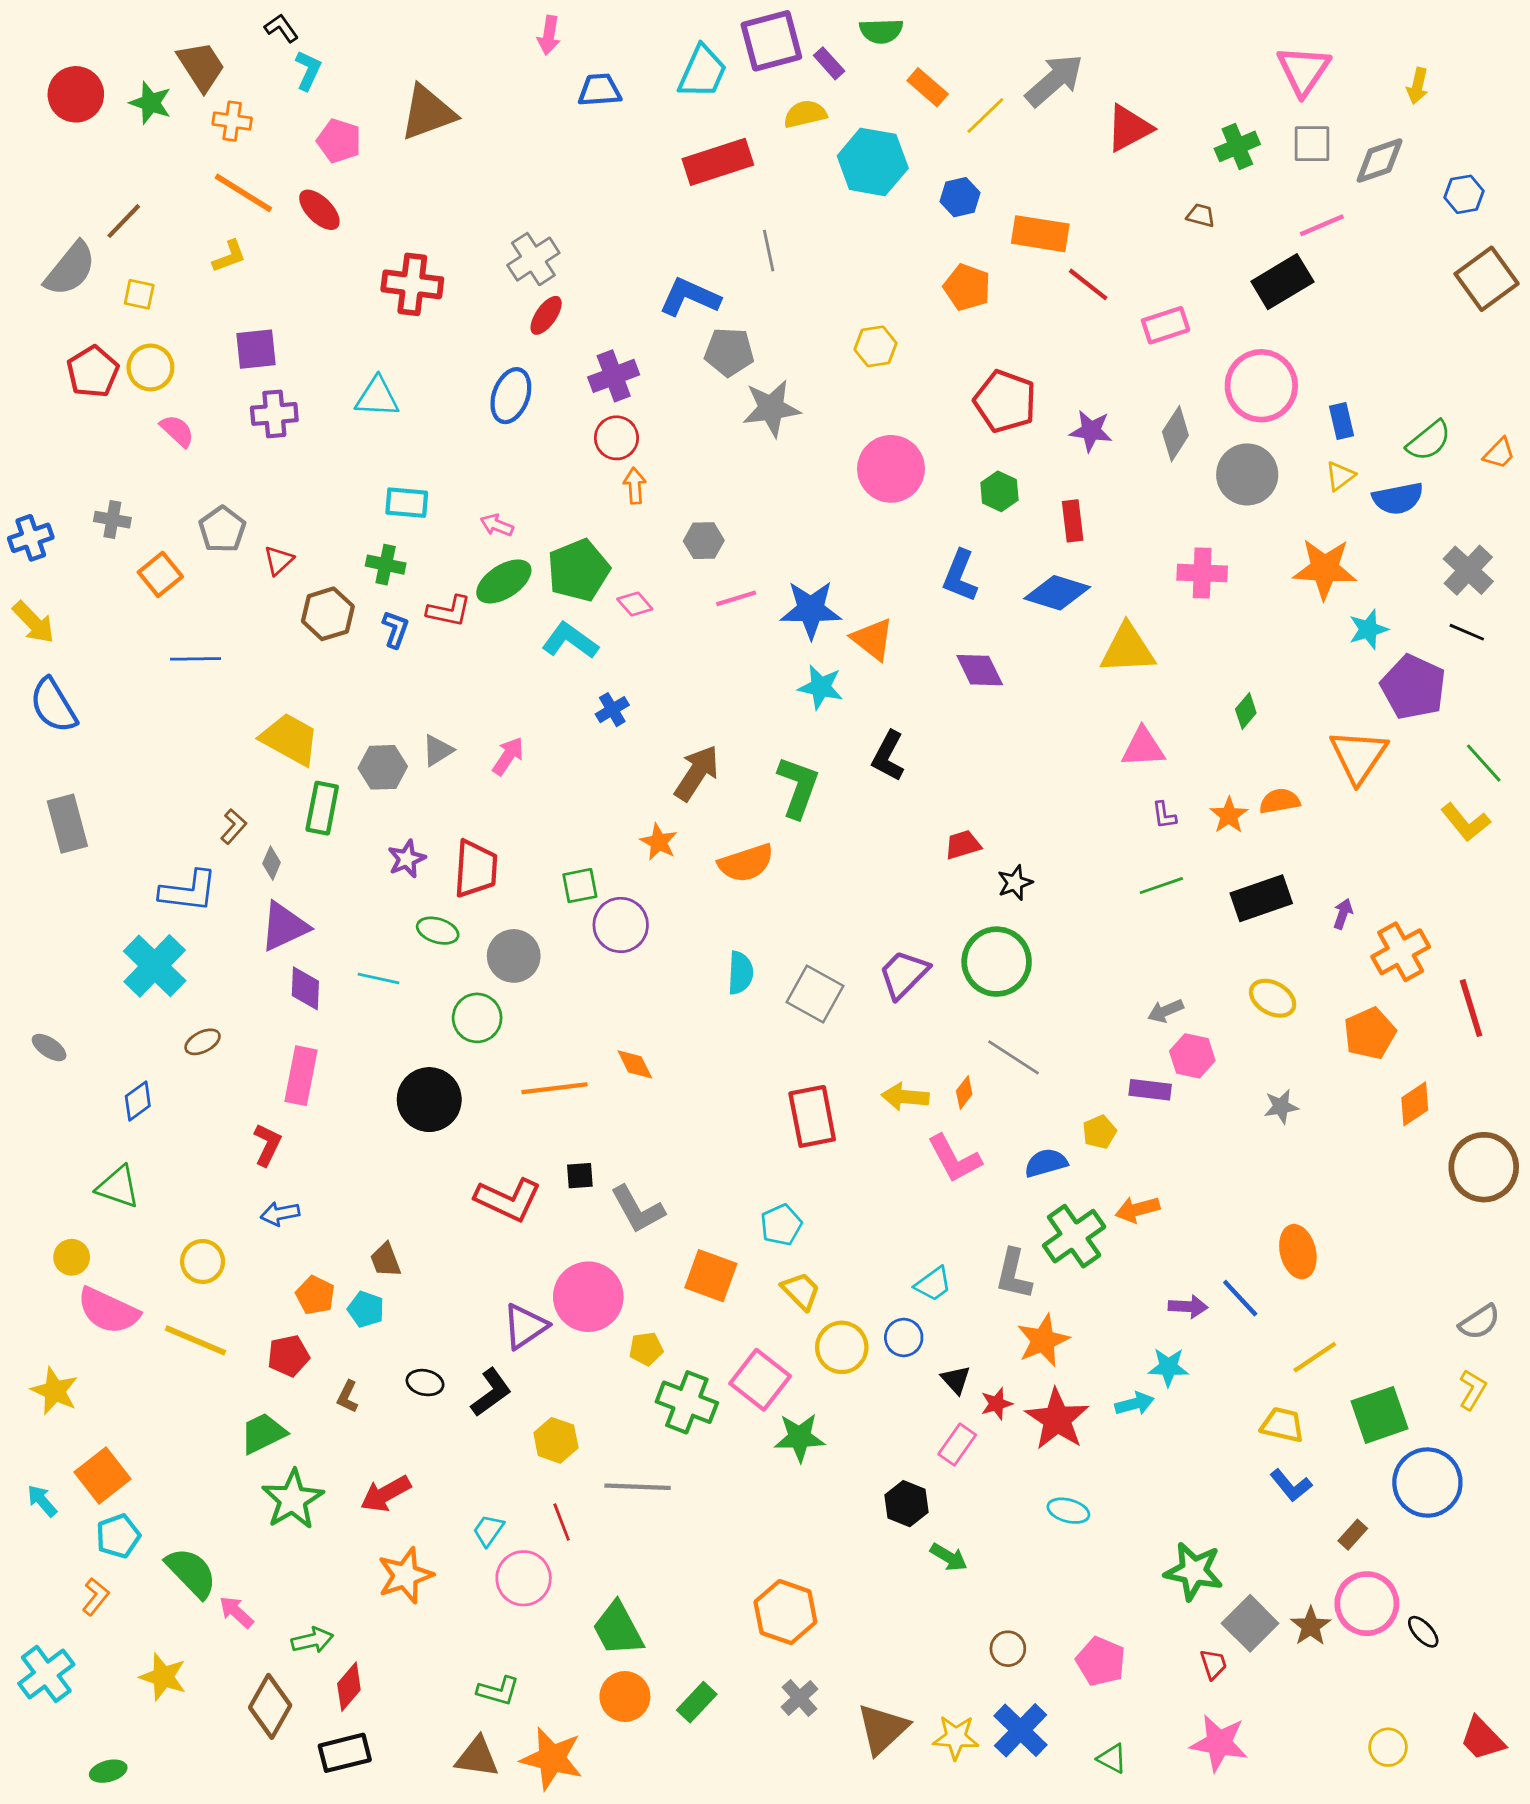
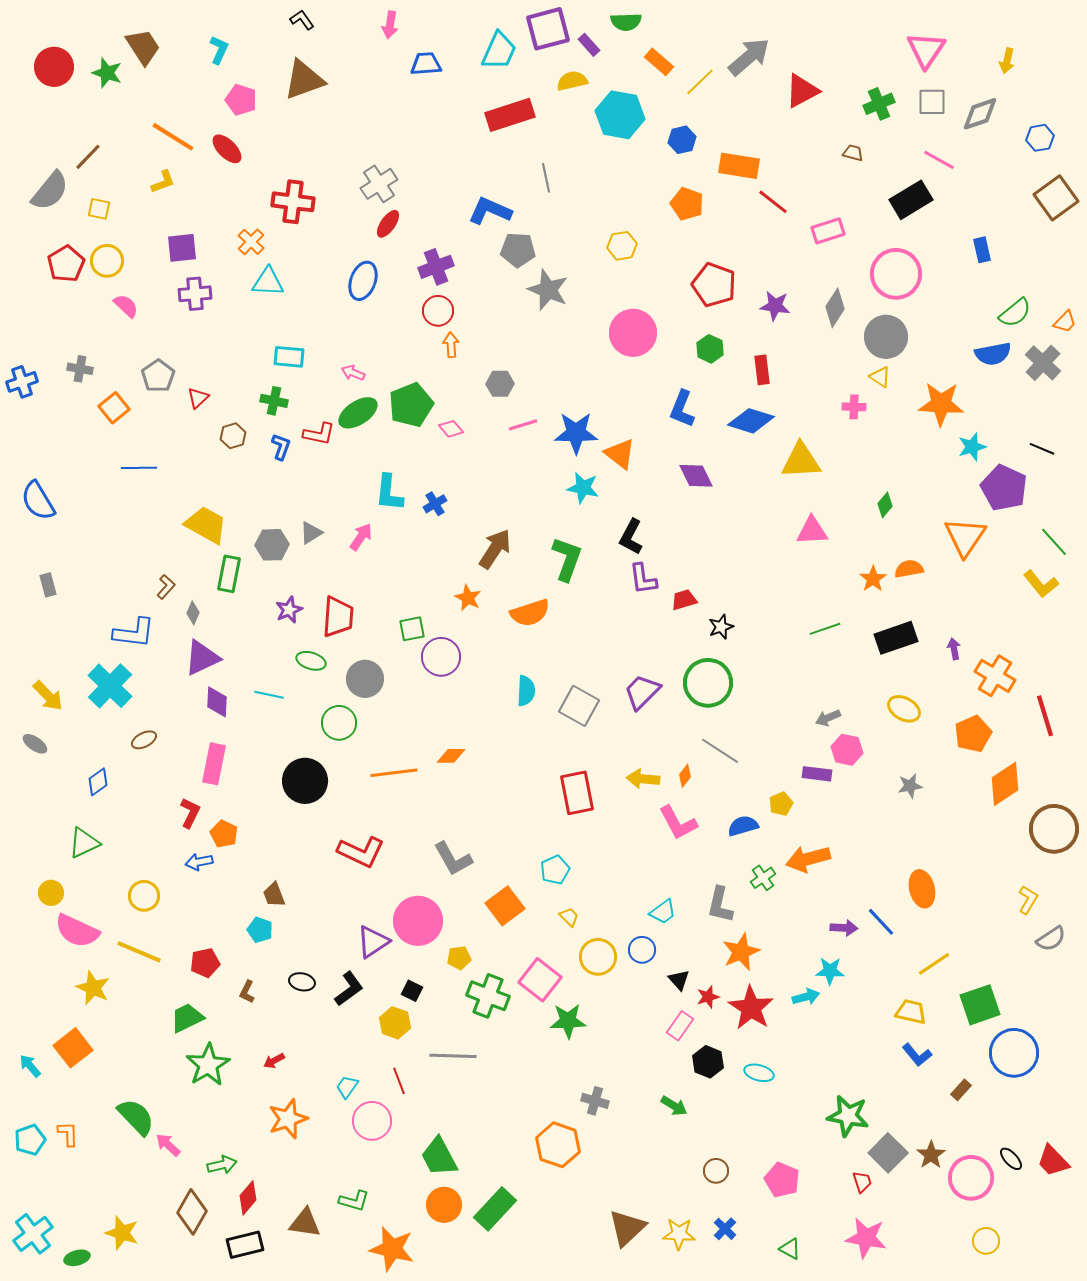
black L-shape: (281, 28) -> (302, 20), moved
orange cross: (232, 121) -> (251, 242), moved, turned 36
pink line: (1322, 225) -> (939, 160), turned 52
gray star: (771, 408) -> (548, 290), turned 30
blue rectangle: (1342, 421) -> (982, 250), moved
yellow triangle: (1340, 476) -> (880, 377), moved, turned -50
gray cross: (1468, 570) -> (1043, 363), moved
pink cross: (1202, 573) -> (854, 407), size x0.7
brown hexagon: (328, 614) -> (233, 436), size x0.7
yellow arrow: (34, 622) -> (48, 696), moved
cyan L-shape: (570, 641) -> (389, 493), moved, turned -120
purple L-shape: (1164, 815) -> (643, 579), moved, size x1.6
gray rectangle: (67, 824) -> (48, 585), size x0.6
purple arrow: (1343, 914) -> (954, 649), turned -30
orange cross: (1401, 952) -> (995, 676), turned -30
orange diamond: (635, 1064) -> (451, 756), turned -64
orange diamond: (1415, 1104) -> (1005, 784), size x1.4
black square: (580, 1176) -> (412, 991), moved, turned 30
green triangle: (118, 1187) -> (84, 843), turned -44
orange arrow: (1137, 1209) -> (808, 859), size x1.4
green cross: (1074, 1236) -> (763, 878), size x0.6
orange square: (711, 1276) -> (505, 906), turned 33
yellow trapezoid: (801, 1291) -> (569, 917), size x0.7
orange pentagon: (315, 1295) -> (224, 834), moved
yellow L-shape: (1472, 1390) -> (1028, 900), moved
yellow star: (55, 1391) -> (93, 988), moved
red arrow: (386, 1494) -> (274, 1061), size x0.6
black hexagon: (906, 1504) -> (708, 1062), moved
cyan pentagon: (118, 1536) -> (30, 1140), moved
orange L-shape: (96, 1597) -> (68, 1134), turned -40
pink circle: (1367, 1604) -> (971, 1178), moved
cyan cross: (46, 1674) -> (33, 1234), moved
yellow star: (163, 1677) -> (122, 1233), moved
gray cross: (799, 1698) -> (595, 1101), moved, turned -32
green rectangle: (697, 1702) -> (495, 1209), size x1.5
blue cross: (1021, 1730) -> (725, 1229), size x0.6
red trapezoid: (1482, 1739) -> (1053, 1161), moved
brown triangle: (477, 1757) -> (305, 1223), moved

